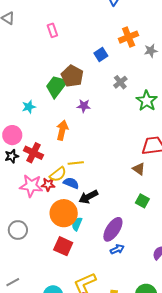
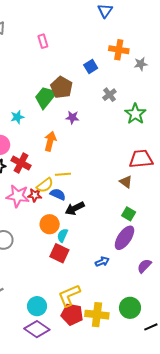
orange cross: (129, 37) -> (119, 50), turned 30
orange circle: (64, 213) -> (50, 224), size x0.7
purple ellipse: (113, 229) -> (124, 238), moved
red square: (63, 246) -> (59, 253), moved

